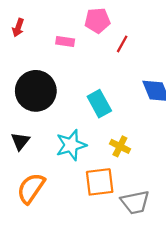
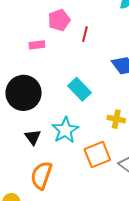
black triangle: (20, 141) -> (33, 137), moved
yellow cross: (120, 146) -> (116, 119), moved

